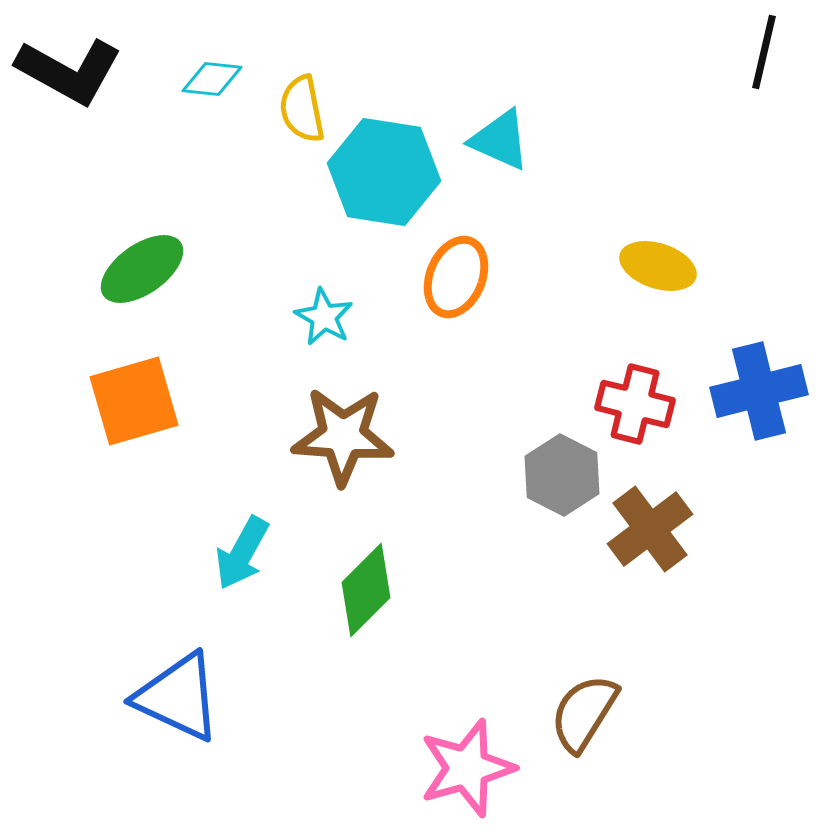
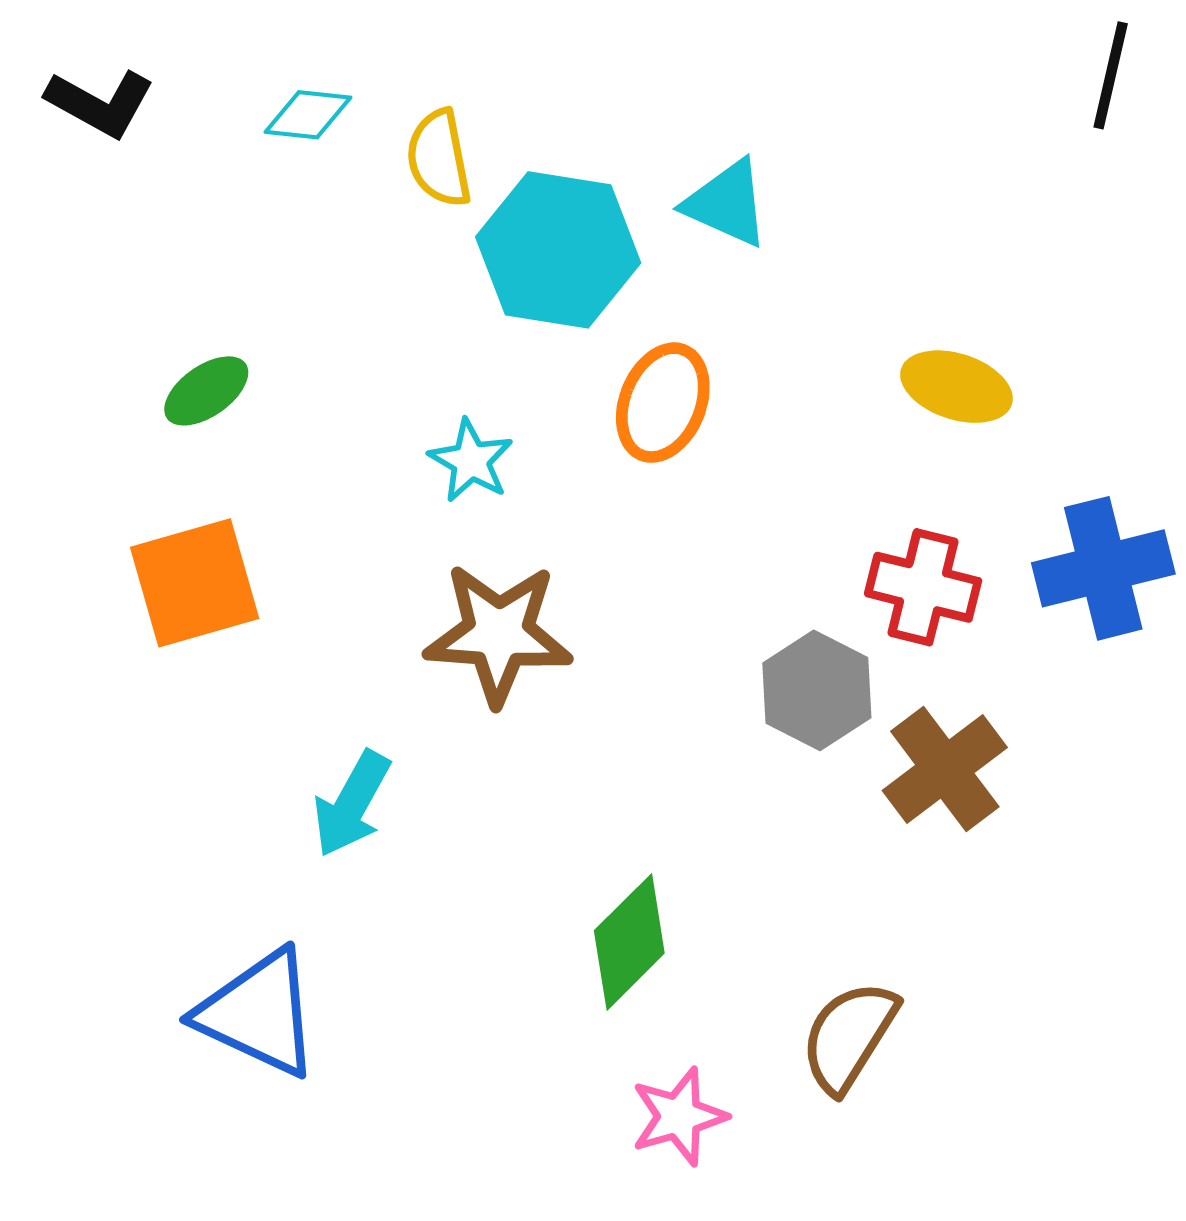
black L-shape: (69, 71) -> (100, 103), size x0.7
green ellipse: (142, 269) -> (206, 391), size x0.7
green diamond: (366, 590) -> (629, 942), moved
pink star: (467, 768) -> (679, 1116), size x0.7

